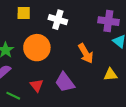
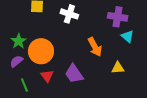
orange circle: (37, 48) -> (41, 51), moved
green line: (13, 96) -> (24, 85), turned 40

